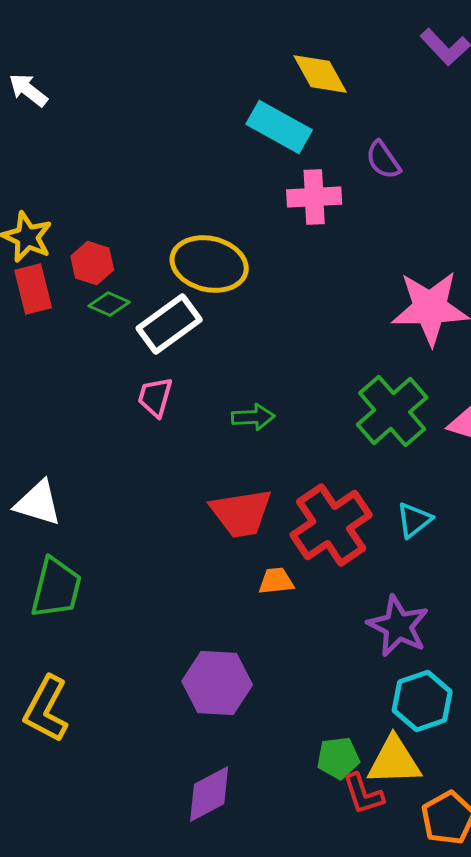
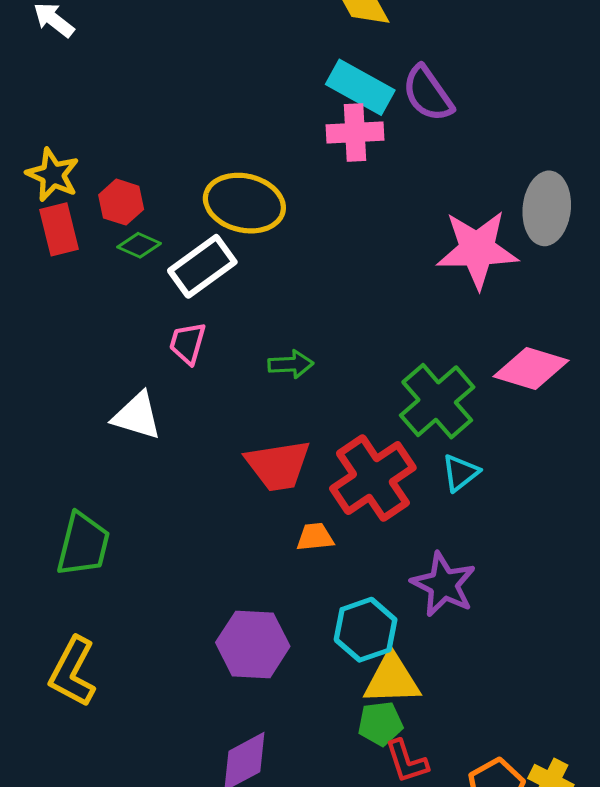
cyan rectangle: (279, 127) -> (360, 87), moved
purple semicircle: (383, 160) -> (428, 94), size x1.4
green cross: (392, 411) -> (437, 401), moved
white triangle: (38, 503) -> (137, 416), moved
cyan hexagon: (422, 701) -> (366, 630), moved
yellow triangle: (394, 761) -> (392, 679), moved

